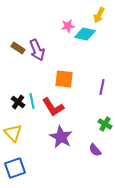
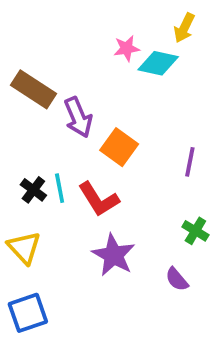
brown rectangle: (18, 48) -> (33, 89), size x1.6
purple arrow: (37, 50) -> (78, 117), moved
orange square: (64, 79) -> (119, 147), turned 30

